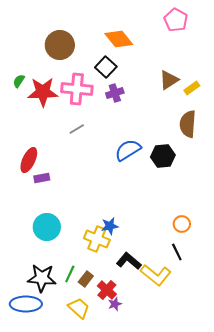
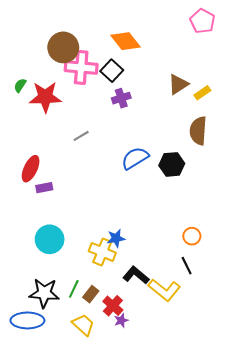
pink pentagon: (176, 20) -> (202, 21), moved
pink cross: (77, 89) -> (81, 67), moved

